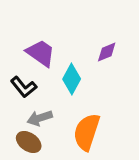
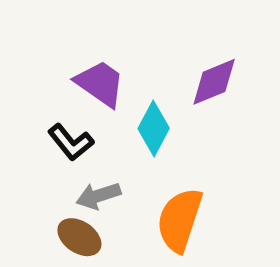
purple diamond: (107, 52) -> (214, 82), size x1.4

